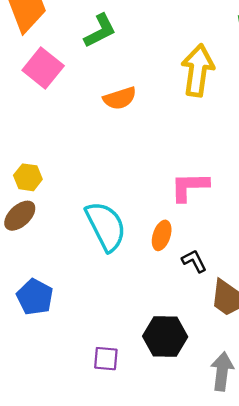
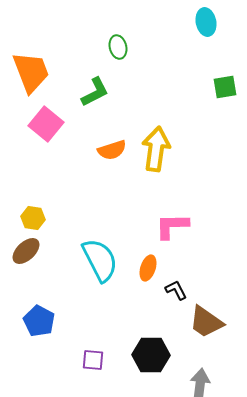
yellow arrow: (198, 70) -> (156, 149), moved
purple square: (106, 359) -> (93, 360), moved

